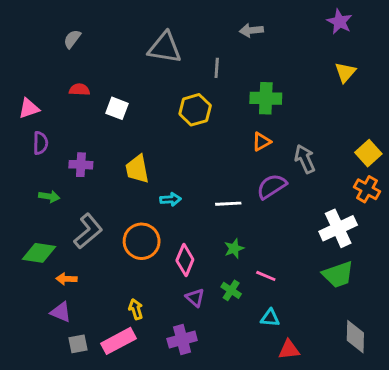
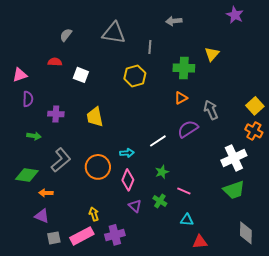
gray semicircle: (72, 39) -> (66, 35), moved
yellow triangle: (345, 72) -> (212, 54), moved
cyan arrow: (170, 199) -> (127, 153), moved
white line: (228, 204) -> (158, 141), turned -30
purple cross: (182, 340) -> (115, 235), moved

